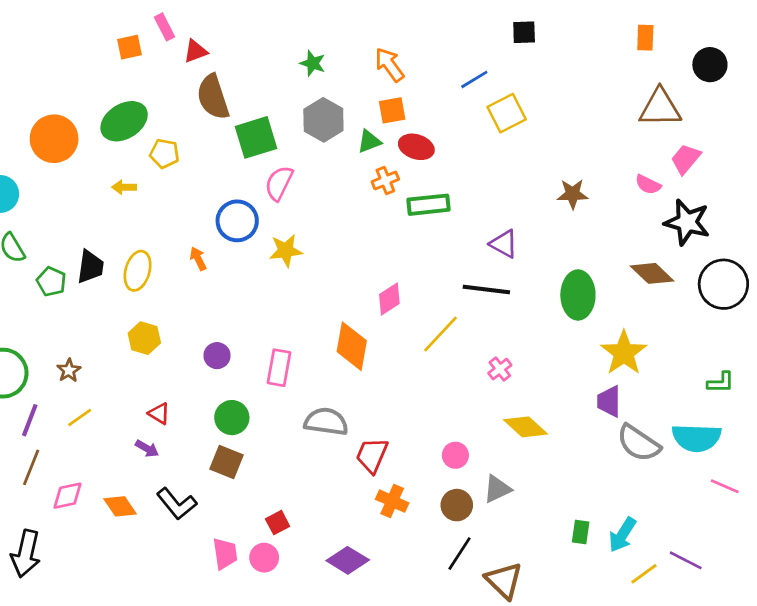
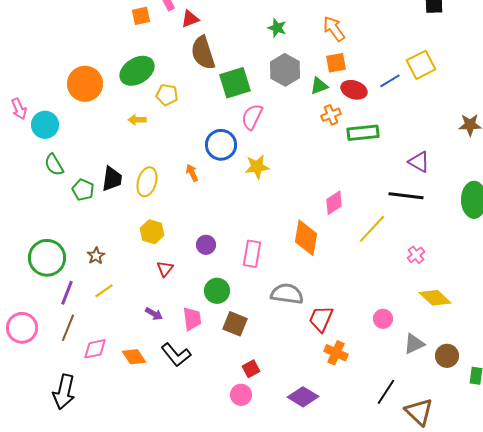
blue line: (474, 79) -> (390, 81), moved
red triangle: (159, 413) -> (165, 269), moved, turned 36
brown square: (226, 462) -> (235, 324), moved
brown circle: (457, 505) -> (447, 356), moved
pink trapezoid: (225, 554) -> (192, 319), moved

